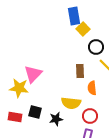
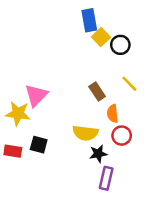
black circle: (96, 47) -> (120, 45), moved
brown rectangle: (80, 71) -> (97, 91), turned -32
red circle: (90, 116) -> (122, 136), moved
black star: (56, 119) -> (98, 154), moved

